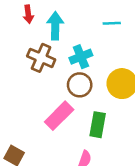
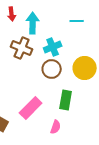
pink rectangle: (59, 116) -> (31, 108), moved

